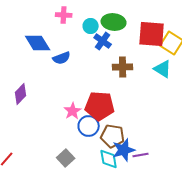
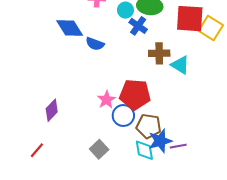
blue semicircle: (62, 58) -> (95, 44), turned 42
cyan triangle: (163, 69) -> (180, 65), moved
purple diamond: (21, 94) -> (52, 110), moved

